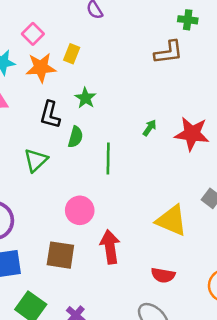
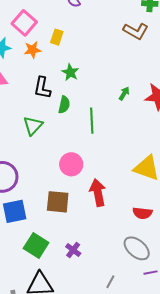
pink square: (33, 34) -> (24, 23), size x1.4
brown L-shape: (169, 52) -> (136, 31), turned 40
orange star: (41, 68) -> (32, 50), size x0.7

